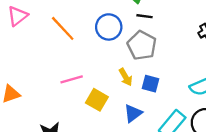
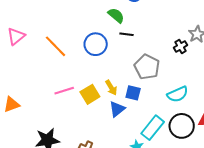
gray pentagon: (142, 45) -> (147, 67), moved
yellow square: (97, 100) -> (90, 94), moved, turned 30
blue triangle: (133, 113) -> (117, 109), moved

